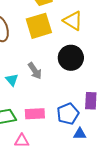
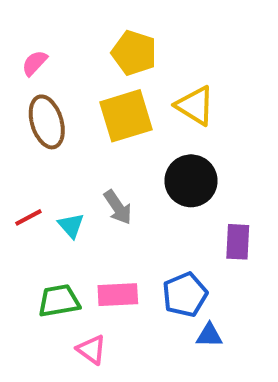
purple rectangle: (91, 101) -> (238, 242), moved
pink triangle: (22, 141) -> (91, 349), turned 35

